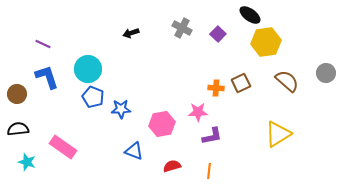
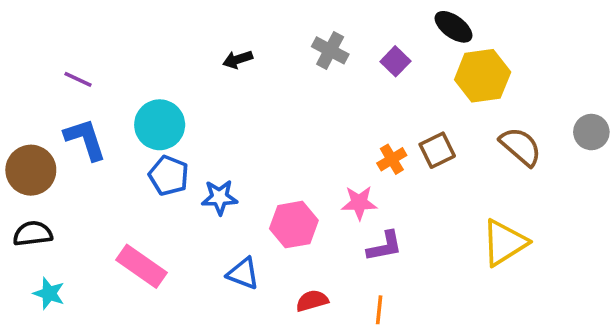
orange cross: (216, 88) -> (392, 159), turned -35
brown circle: (17, 94) -> (31, 170), size x1.4
pink rectangle: (63, 147) -> (142, 266), moved

